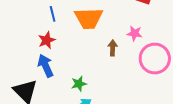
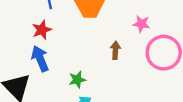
brown arrow: (113, 48) -> (115, 50), moved

